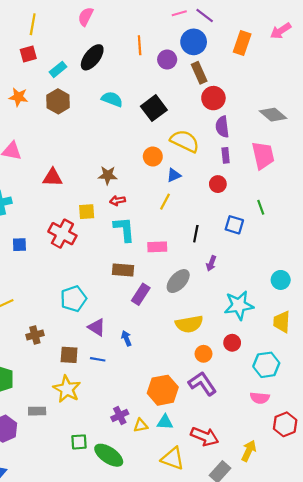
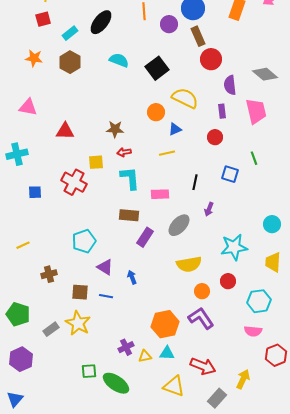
purple semicircle: (222, 127) -> (230, 85), moved
yellow line: (165, 202) -> (167, 153), turned 49
gray rectangle: (37, 411) -> (51, 329), moved, turned -35

